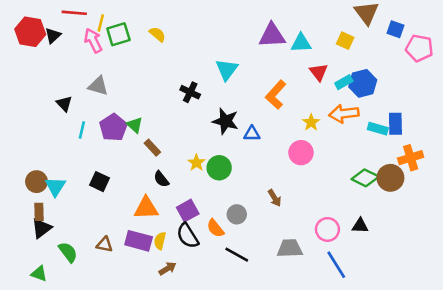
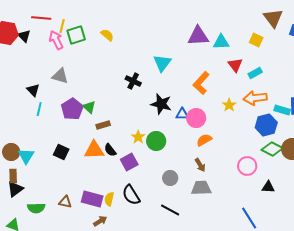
black triangle: (53, 36) -> (24, 36), turned -32
blue hexagon: (363, 83) -> (266, 125), moved
cyan line: (82, 130) -> (39, 109), moved
brown rectangle: (152, 148) -> (103, 125), turned -64
pink circle: (301, 153) -> (196, 118), moved
orange triangle: (146, 208) -> (94, 150), moved
purple square: (188, 211) -> (129, 162), moved
orange semicircle: (215, 228) -> (204, 140), moved, turned 98
pink circle: (327, 229) -> (247, 166), moved
gray trapezoid: (290, 248) -> (201, 188), moved
green semicircle: (68, 252) -> (36, 208), turned 126
brown arrow: (167, 269) -> (100, 221), moved

